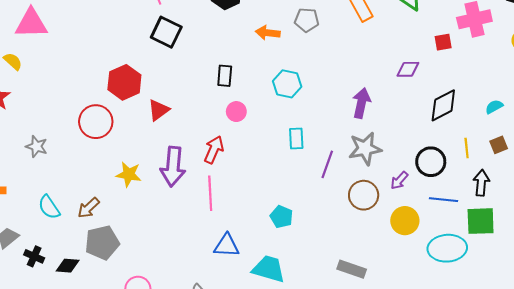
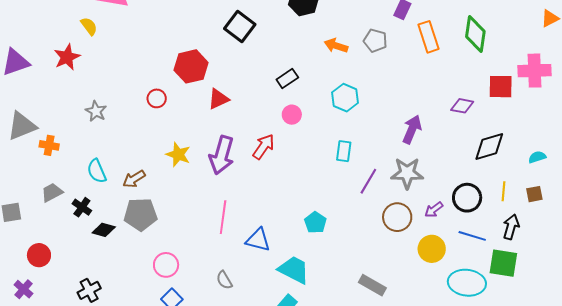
red square: (443, 42) -> (501, 87), size x1.5
black rectangle: (225, 76) -> (287, 78), turned 40
red circle: (96, 122) -> (157, 98), size x0.6
pink line: (210, 193) -> (223, 217), moved
black cross: (34, 256) -> (82, 207), moved

